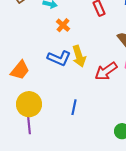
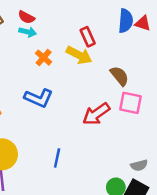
yellow arrow: (79, 56) -> (79, 55), moved, turned -45

